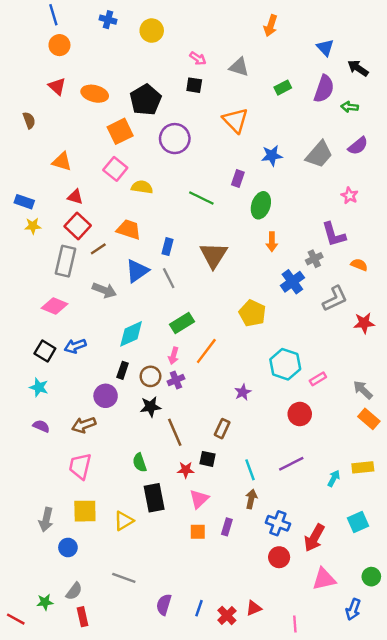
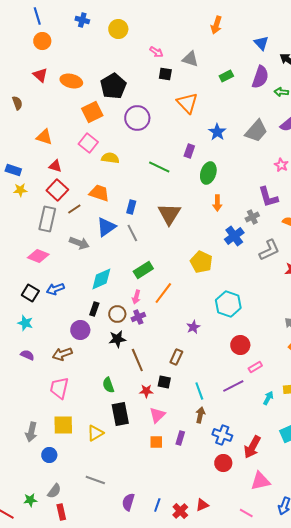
black square: (194, 85) -> (165, 74), moved
blue star: (272, 156) -> (217, 132), turned -30
pink rectangle: (318, 379) -> (255, 367), moved
pink line: (295, 624) -> (246, 513), moved, turned -56

